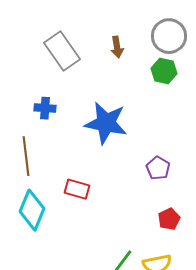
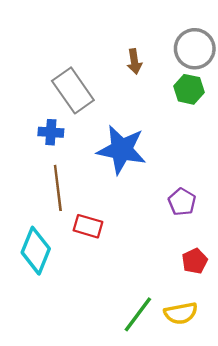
gray rectangle: (62, 51) -> (73, 90), moved
brown line: (26, 156) -> (58, 188), moved

